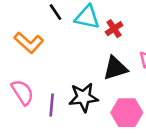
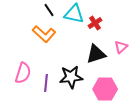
orange L-shape: (29, 43) -> (44, 34), moved
pink semicircle: (22, 92) -> (23, 73), turned 50

